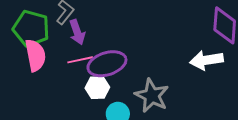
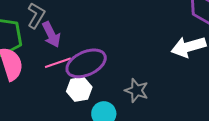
gray star: (152, 96) -> (137, 90), size x0.7

